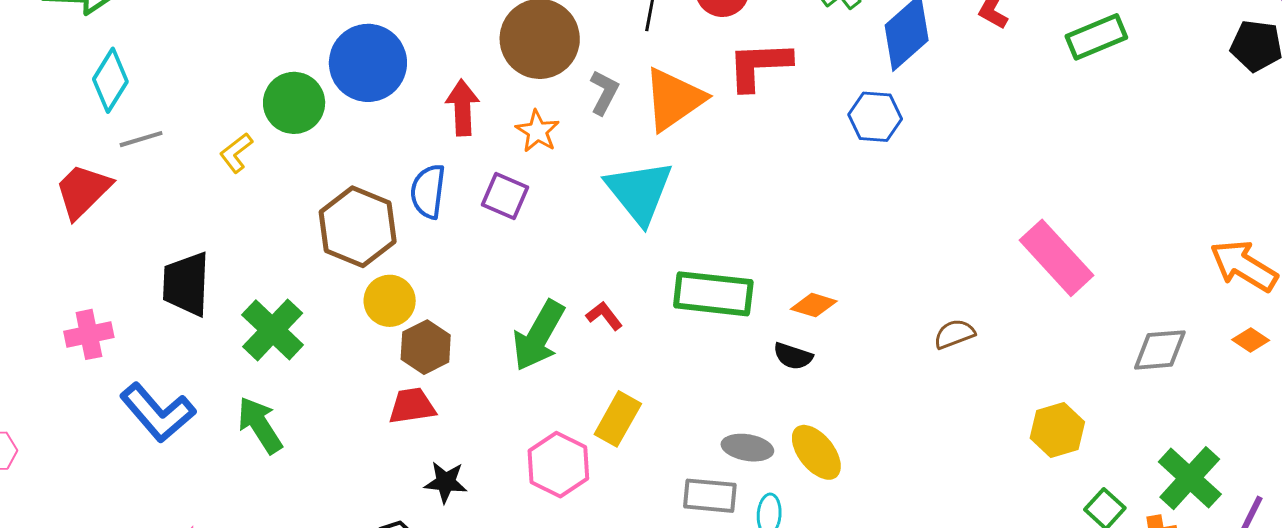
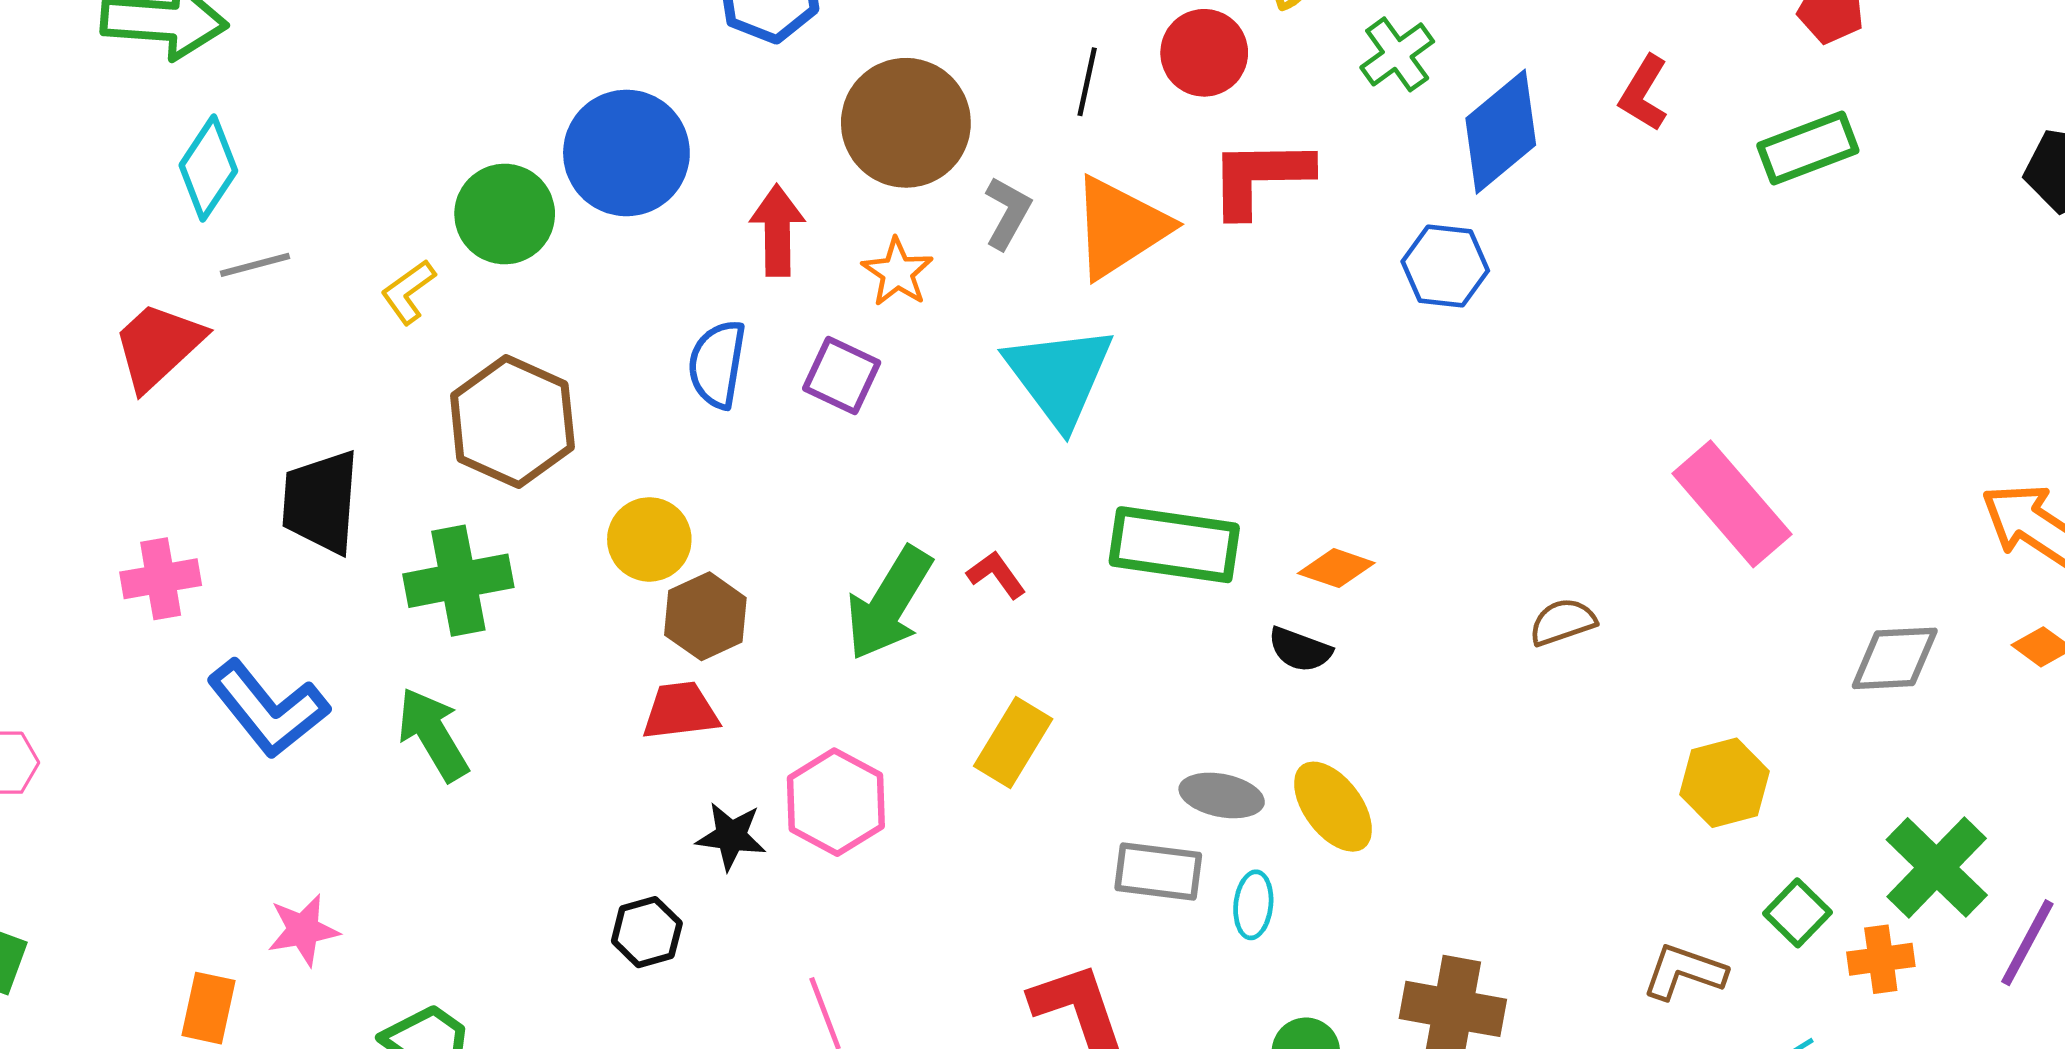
brown hexagon: (358, 227) -> (512, 421), moved
green cross: (273, 330) -> (458, 581), turned 34
pink hexagon: (558, 465) -> (836, 802), moved

